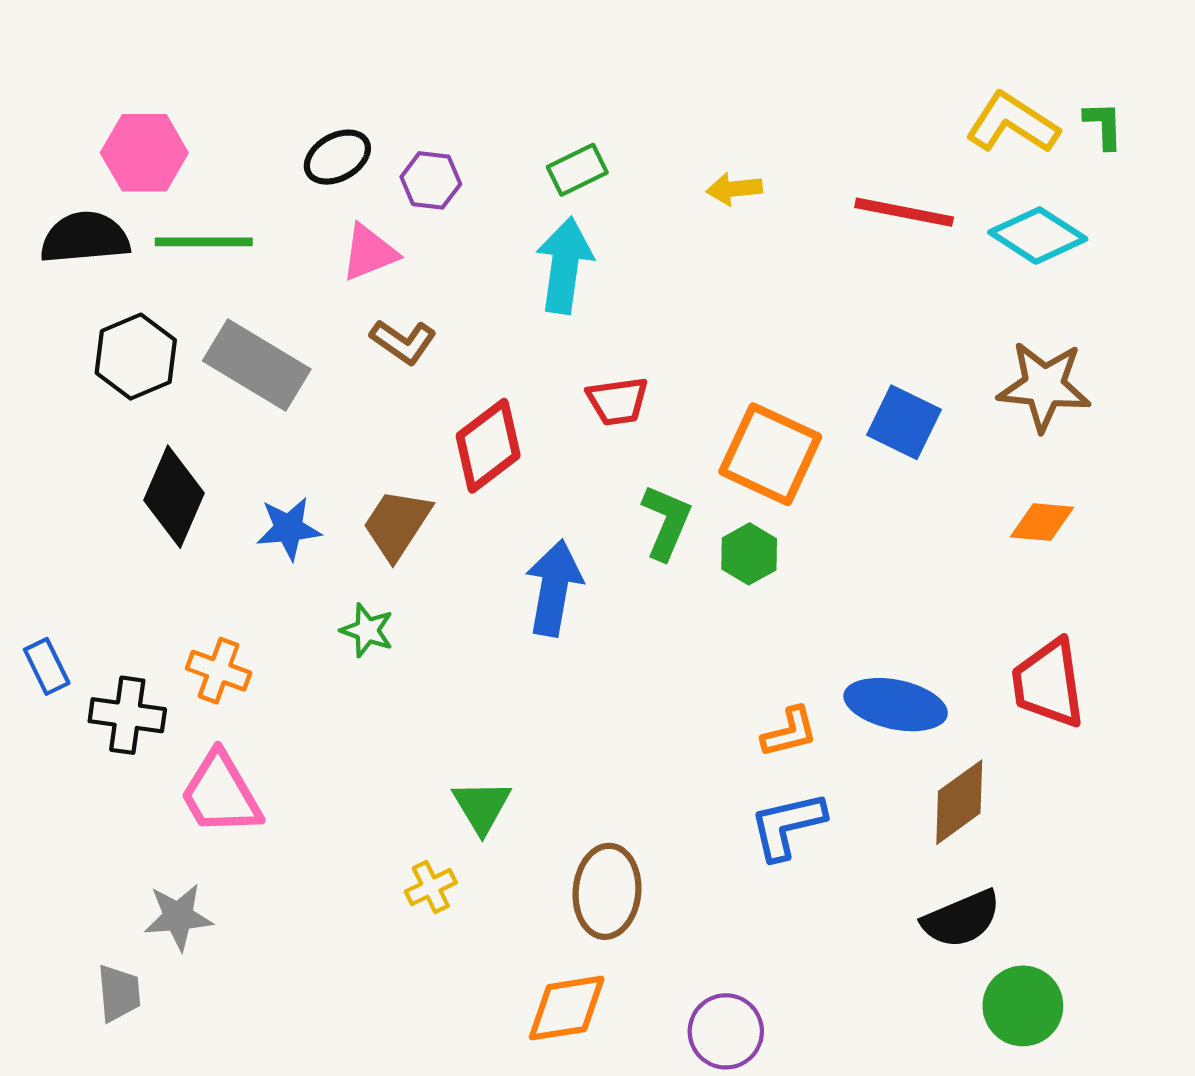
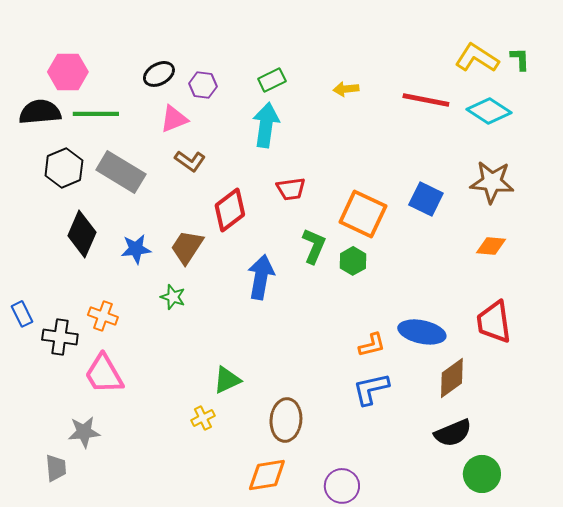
green triangle: (482, 806) -> (227, 380), turned 36

